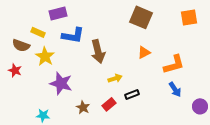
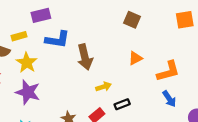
brown square: (141, 17) -> (132, 20), size x0.7
yellow rectangle: (38, 32) -> (19, 36), turned -40
purple star: (61, 83) -> (28, 92), moved

